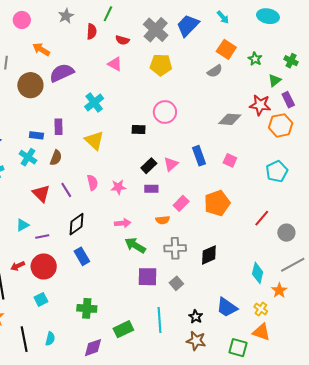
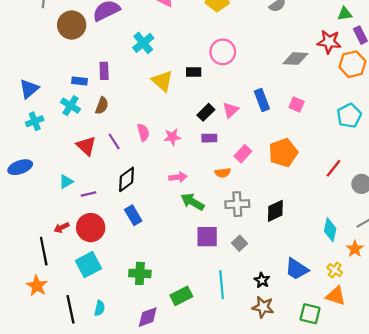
green triangle: (275, 80) -> (345, 14), turned 32
yellow triangle: (94, 141) -> (162, 81), moved
cyan square: (41, 299) -> (88, 265), size x1.6

